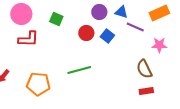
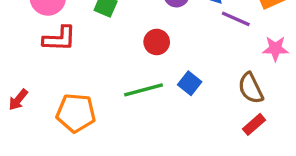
red circle: (86, 33) -> (157, 42), moved
blue square: (107, 36) -> (190, 83), moved
red rectangle: (146, 91) -> (254, 124), turned -32

